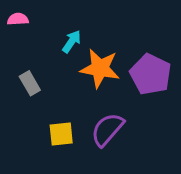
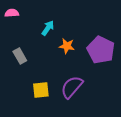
orange star: (100, 68) -> (67, 46), size x0.6

